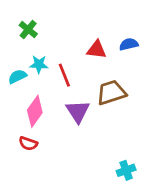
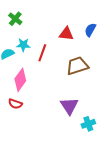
blue semicircle: (129, 44) -> (90, 30), turned -48
red line: (64, 75) -> (42, 53), turned 42
purple triangle: (78, 111) -> (69, 106), moved

